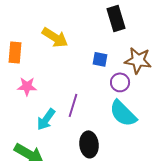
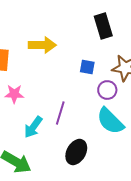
yellow arrow: (55, 37) -> (42, 45), turned -32
black ellipse: (89, 144) -> (76, 152), turned 35

